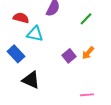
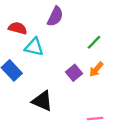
green line: (86, 19) -> (94, 42), moved
black triangle: (31, 80) -> (42, 101), moved

